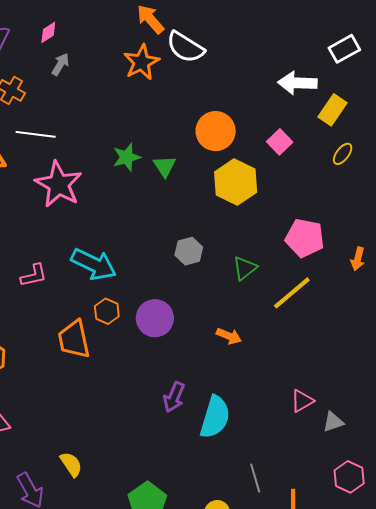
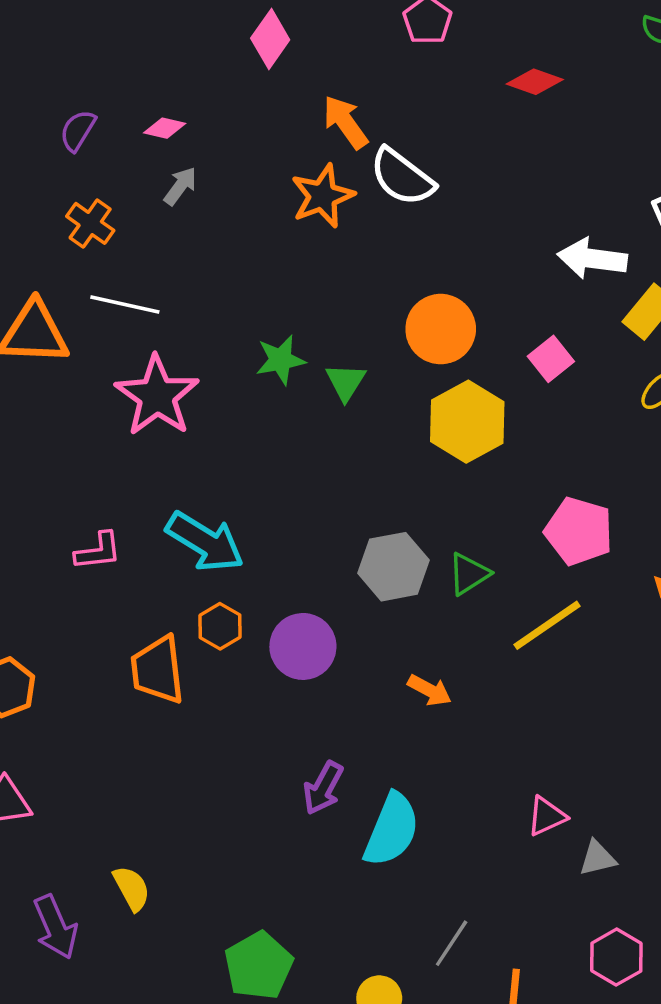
pink diamond: (48, 32) -> (165, 128), turned 40
gray hexagon: (189, 251) -> (393, 567), moved, size x1.4
gray line: (255, 478) -> (452, 943), turned 44

